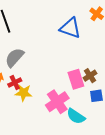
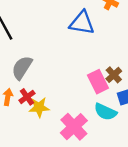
pink cross: (57, 102) -> (74, 127), moved
cyan semicircle: (76, 116) -> (105, 112), moved

